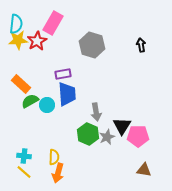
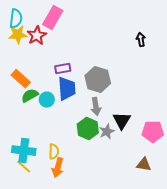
gray hexagon: (92, 45) -> (98, 80), moved
pink pentagon: (138, 136) -> (153, 132), moved
cyan cross: (24, 156) -> (24, 151), size x1.6

